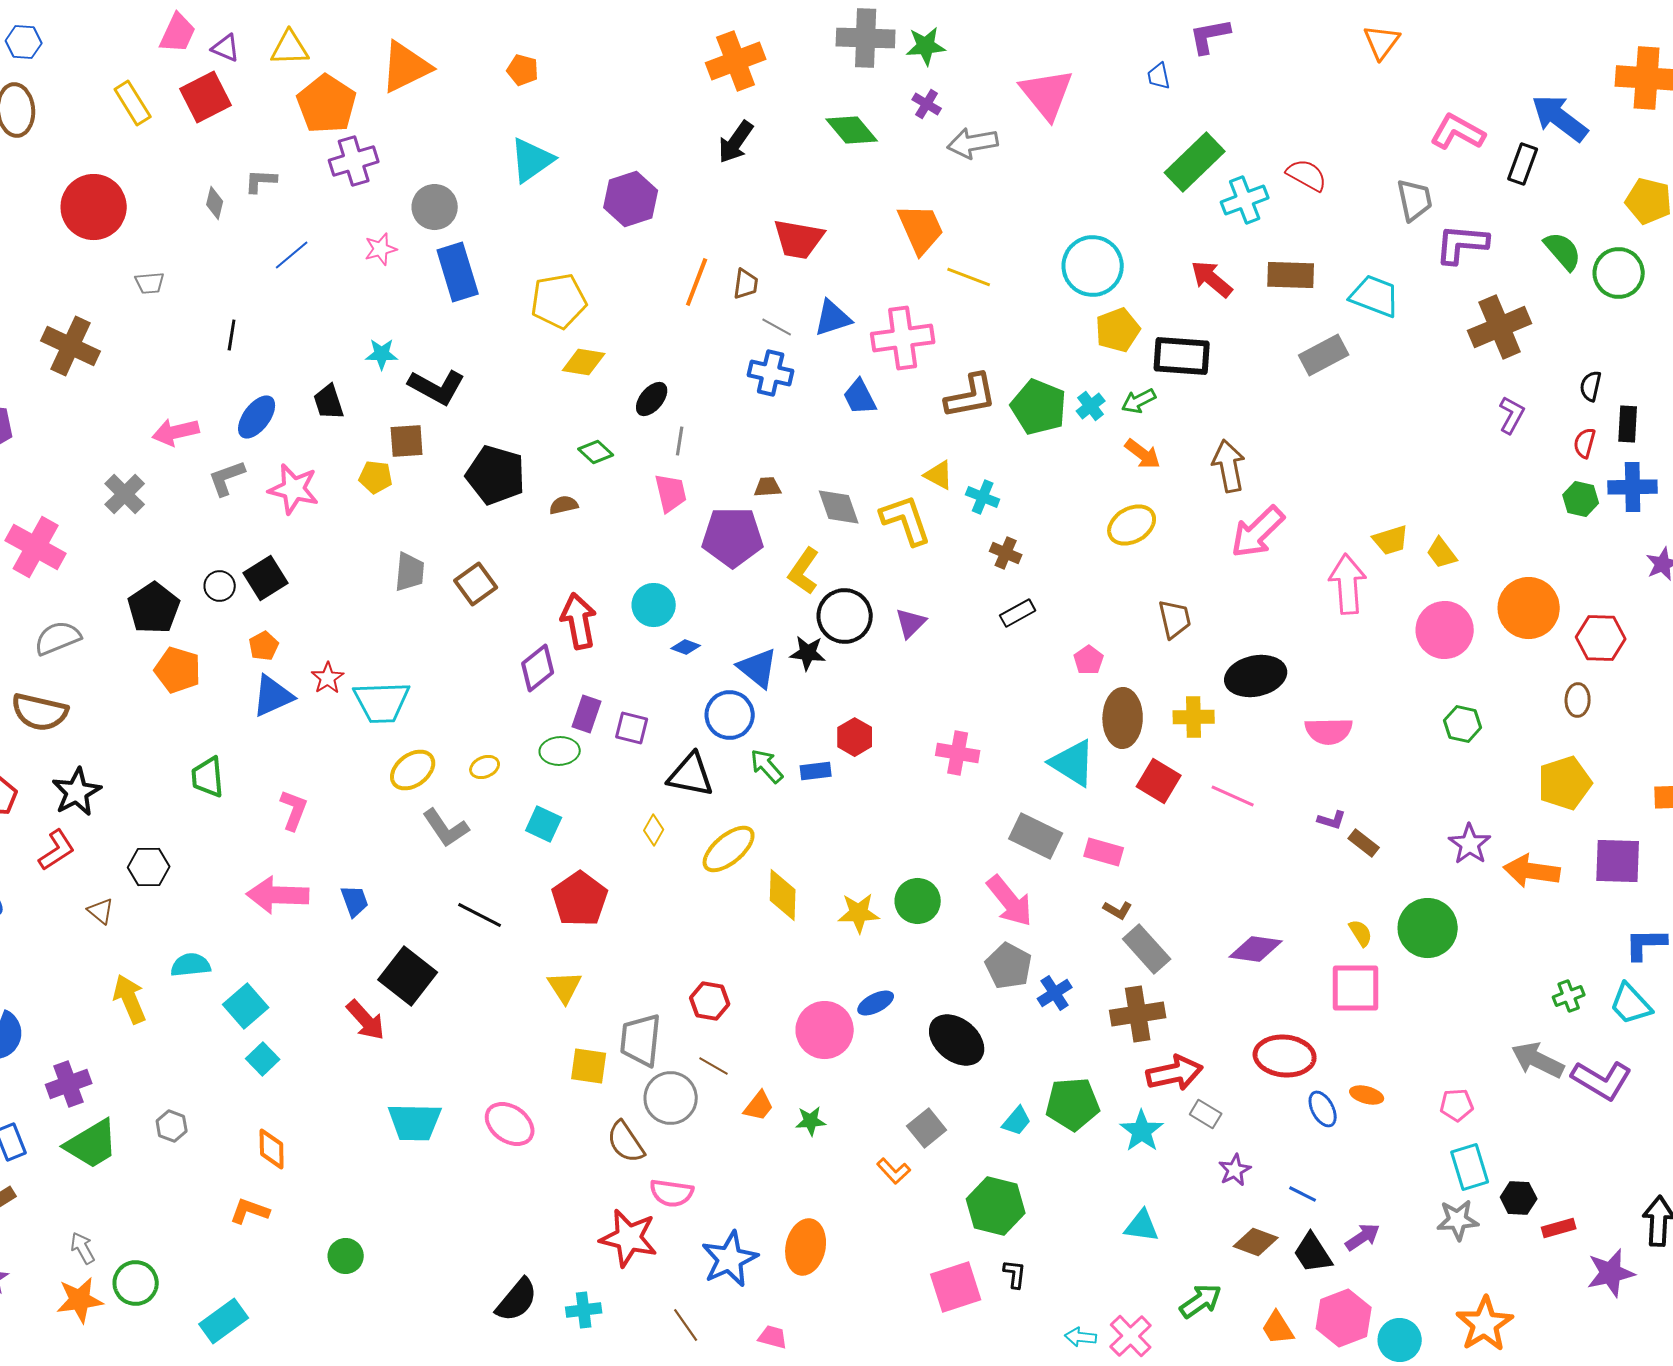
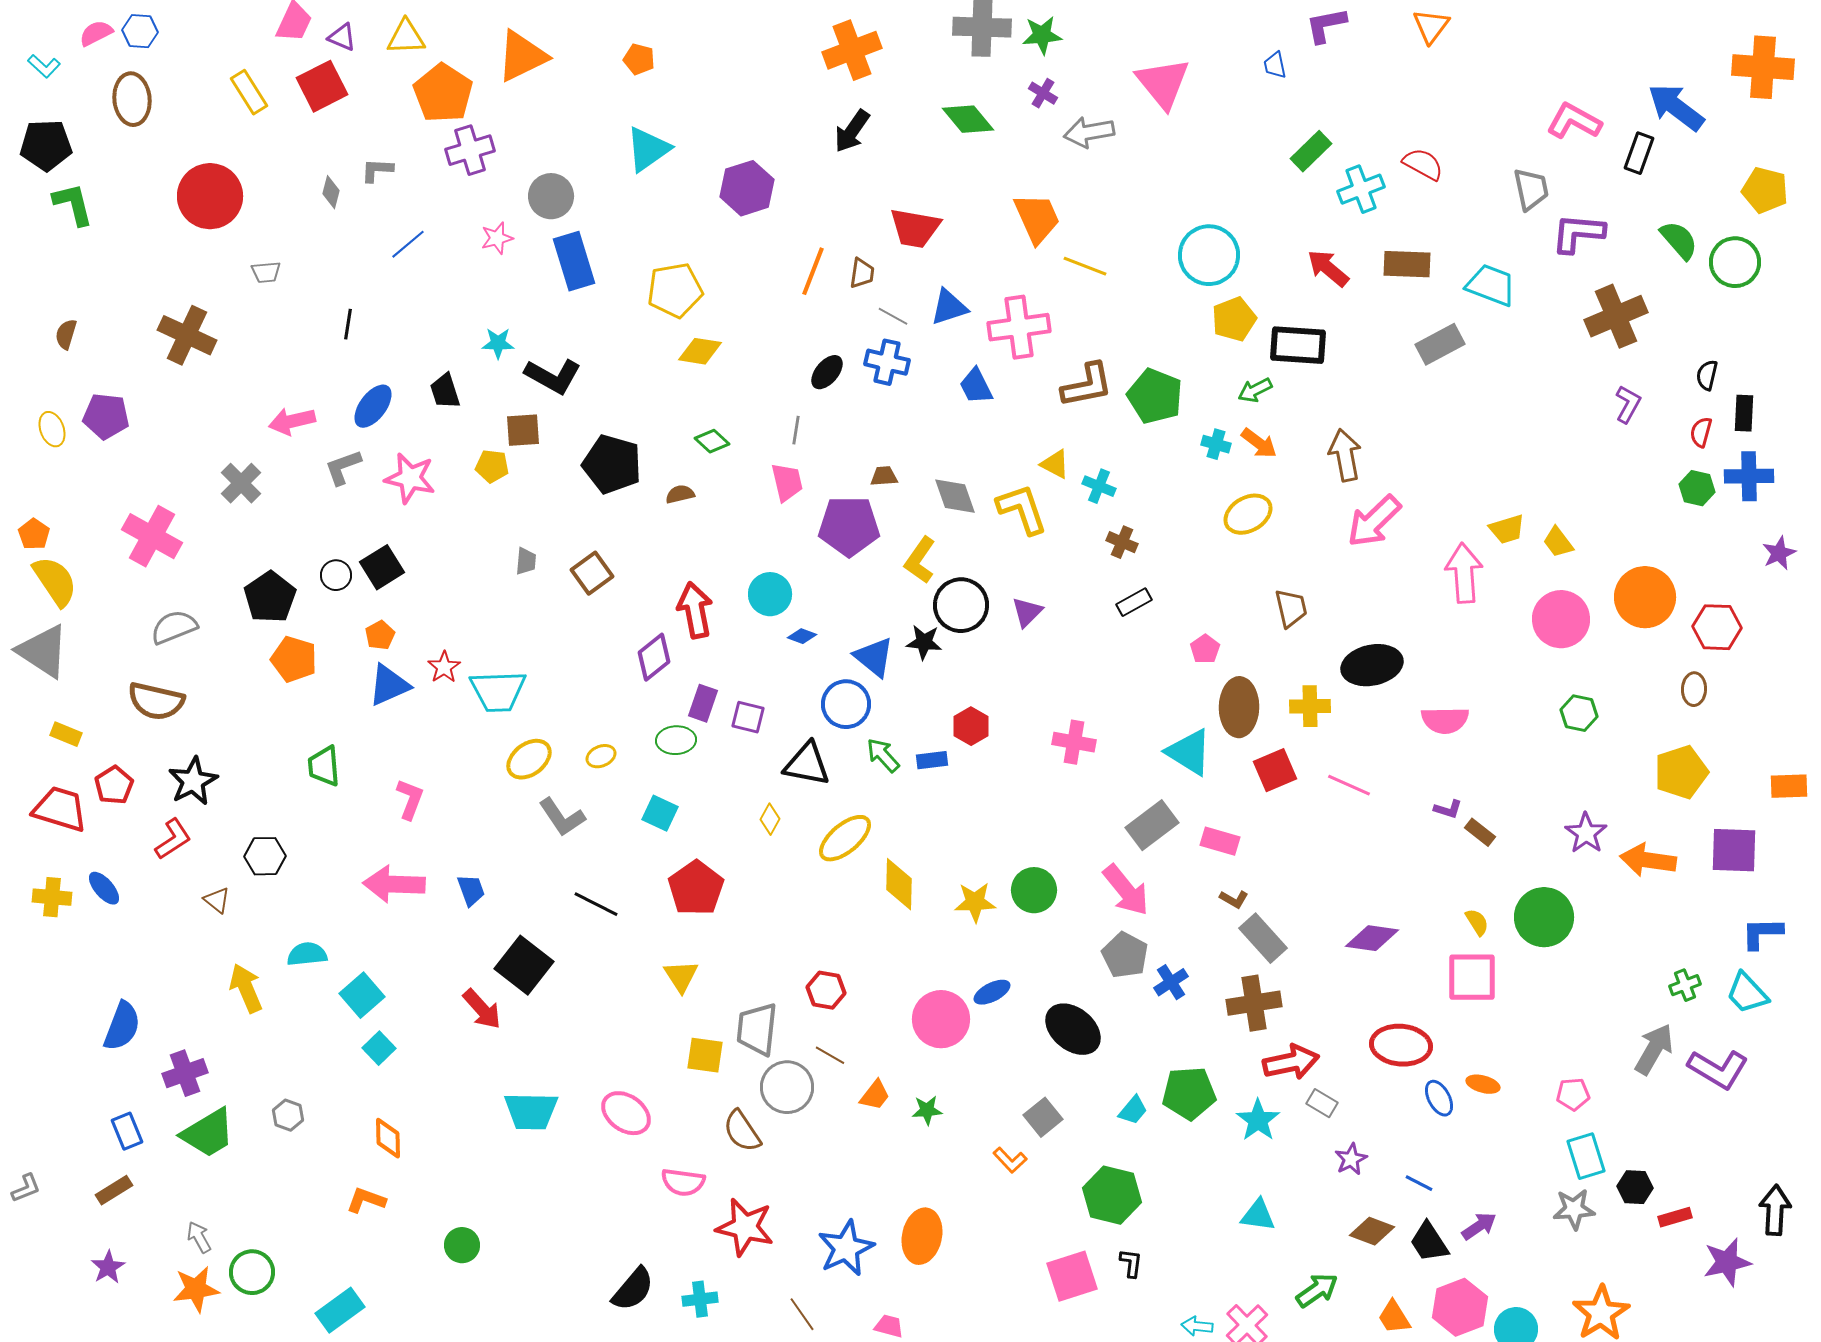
orange triangle: (1382, 42) -> (1431, 26), moved
green rectangle: (1195, 162) -> (1311, 151), size x0.7
black ellipse: (652, 399) -> (827, 372), moved
cyan cross: (1091, 406) -> (1216, 444), moved, turned -36
gray trapezoid: (410, 572) -> (526, 561), size x0.7
red square: (1159, 781) -> (1275, 770), turned 36
gray rectangle: (1036, 836) -> (1152, 825), turned -63
gray arrow: (1538, 1060) -> (1654, 1049), turned 94
pink semicircle: (672, 1193) -> (683, 1182), moved

